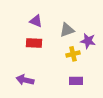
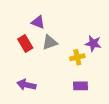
gray triangle: (67, 30) -> (50, 42), moved
red rectangle: (34, 43) -> (25, 43), moved, turned 56

